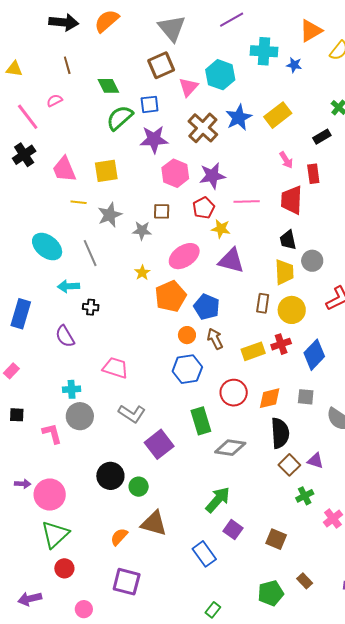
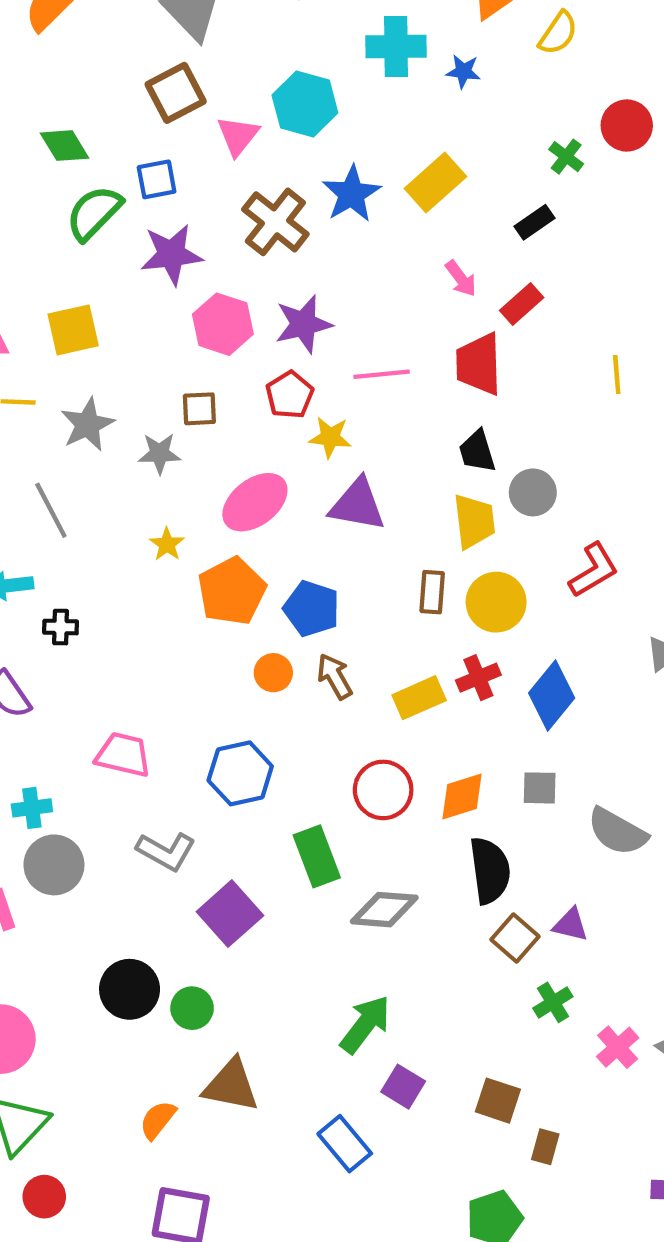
red rectangle: (313, 174) -> (522, 304), turned 60
blue hexagon: (187, 369) -> (240, 773), moved
brown rectangle: (305, 581) -> (545, 1147), moved, turned 63

